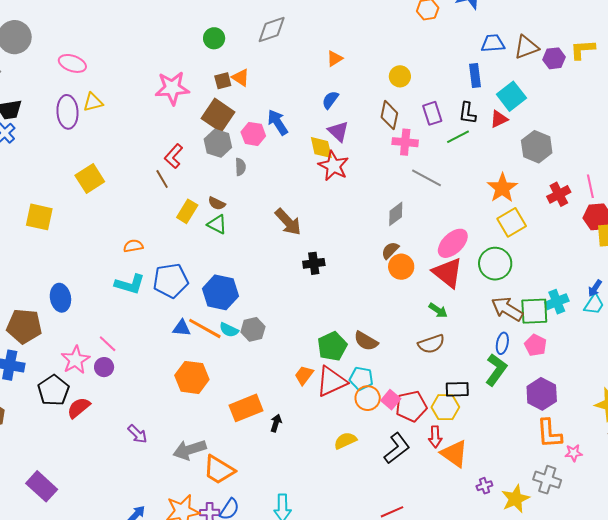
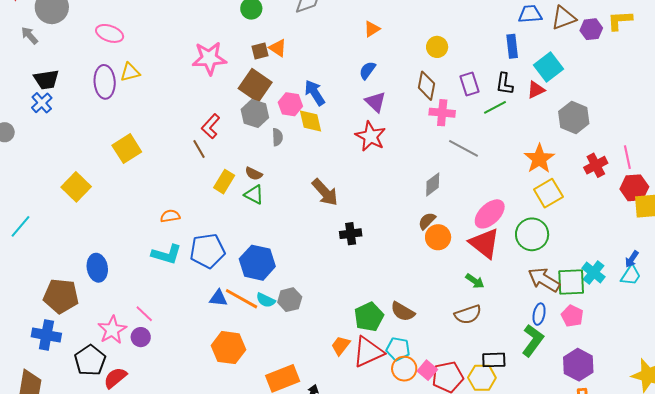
yellow diamond: (321, 148) -> (310, 121), moved
yellow square: (39, 217) -> (76, 187), turned 32
cyan cross: (557, 302) -> (594, 273), turned -30

